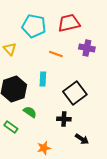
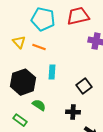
orange line: (56, 54) -> (39, 47), moved
black square: (75, 93) -> (84, 86), size x0.7

